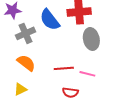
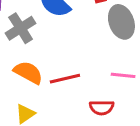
red line: (64, 68) -> (65, 79), moved

